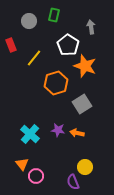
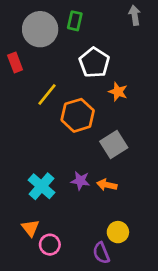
gray circle: (29, 21) -> (40, 29), size x1.6
gray arrow: (91, 27) -> (135, 15), moved
yellow line: (34, 58) -> (47, 95), moved
orange star: (85, 66) -> (118, 92), size x0.6

